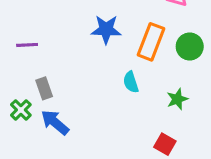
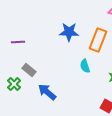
gray rectangle: (44, 88) -> (29, 70), turned -32
blue arrow: (55, 122) -> (47, 92), moved

